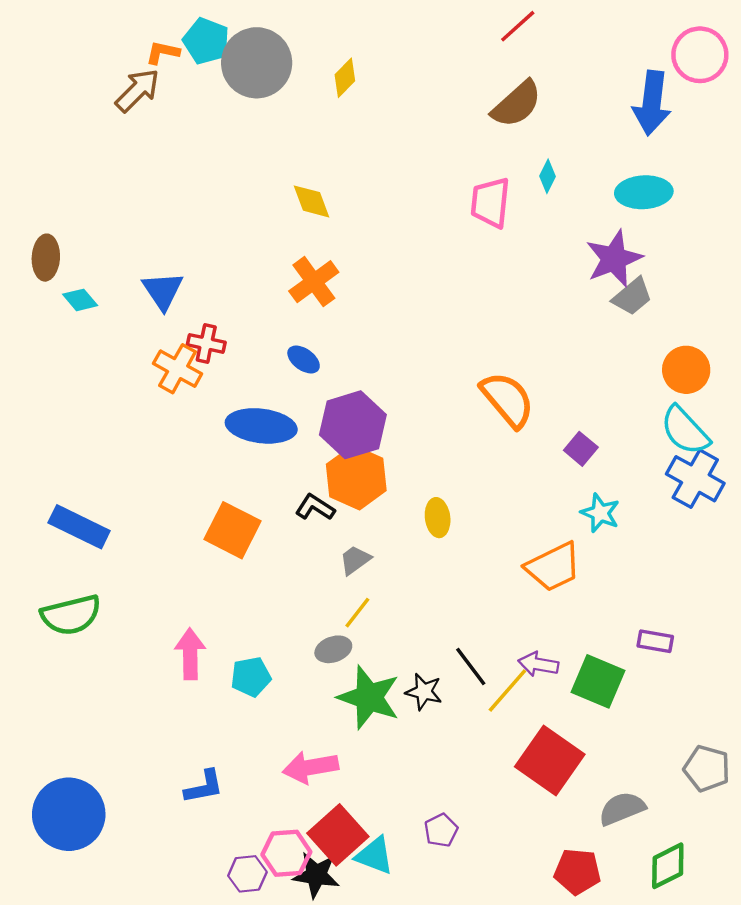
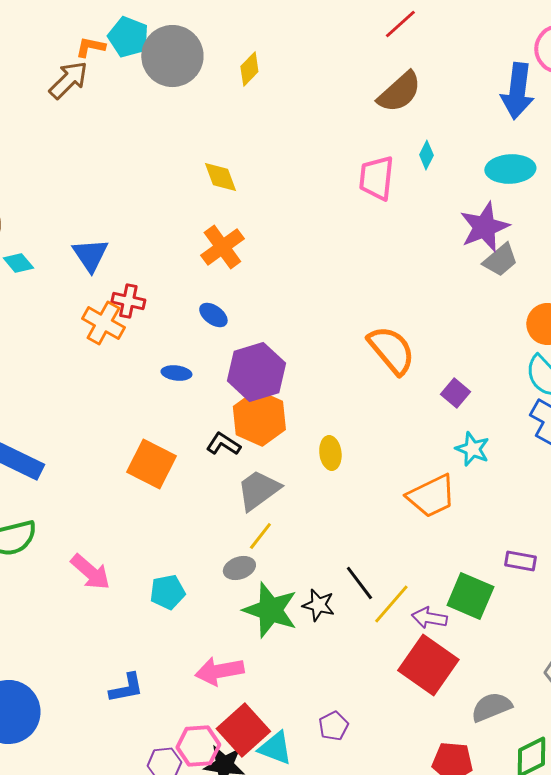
blue ellipse: (261, 426) -> (176, 373), size x0.5
gray trapezoid: (355, 560) -> (258, 490), size x1.6
pink arrow: (190, 654) -> (90, 572), moved, turned 132
purple arrow: (538, 664) -> (429, 618), moved

